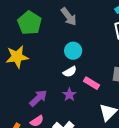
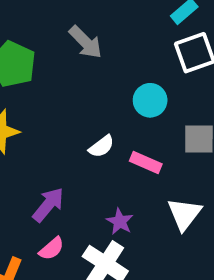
cyan circle: (73, 51) -> (150, 100), moved
purple star: (69, 95) -> (120, 221), moved

